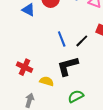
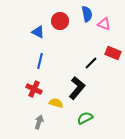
blue line: (62, 39) -> (40, 61), moved, turned 35
black L-shape: (68, 66) -> (77, 88), turned 145

